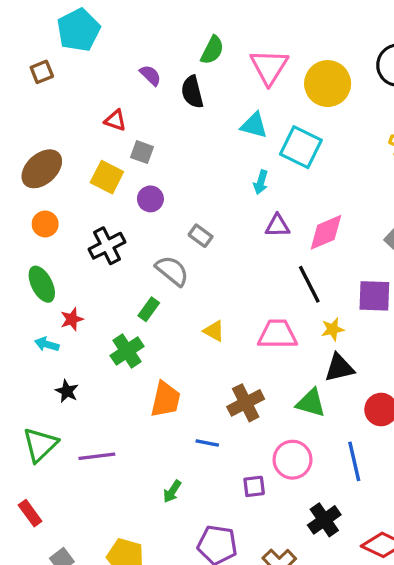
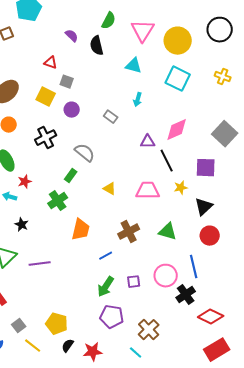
cyan square: (301, 147) -> (178, 79), moved
purple triangle: (277, 226) -> (148, 142), moved
gray rectangle: (201, 236) -> (111, 117), moved
black triangle: (339, 368) -> (204, 207), moved, turned -30
blue line: (207, 443) -> (106, 256), turned -40
pink circle: (293, 460) -> (166, 276), moved
green arrow: (172, 491) -> (106, 287), moved, size x1.5
black cross: (324, 520) -> (186, 295), moved

